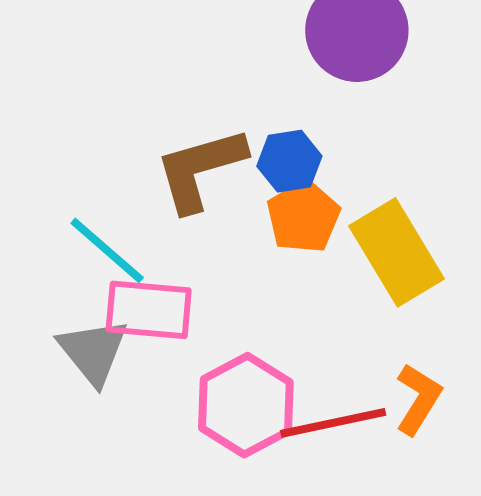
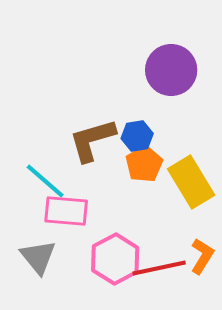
gray triangle: (93, 352) -> (38, 257), moved

